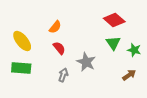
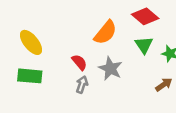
orange semicircle: (55, 27) -> (105, 32), moved, size x1.5
red semicircle: (59, 48) -> (79, 62), moved

